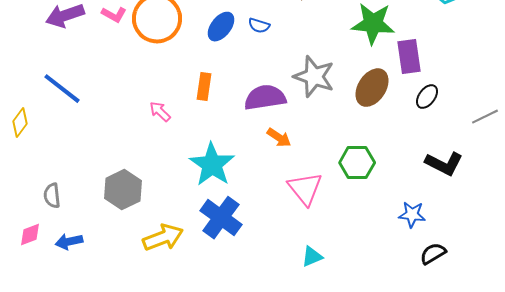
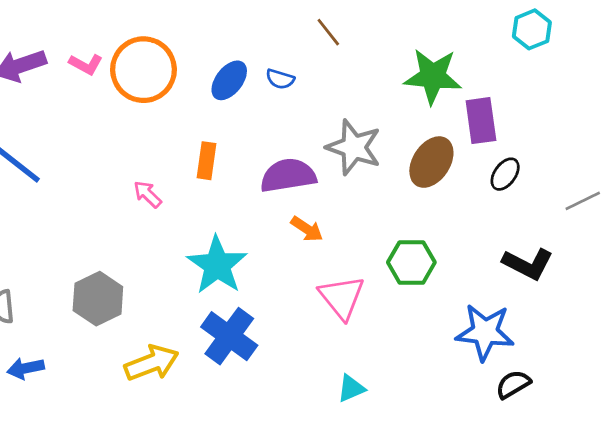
blue star: (412, 215) -> (485, 332), size x1.6

